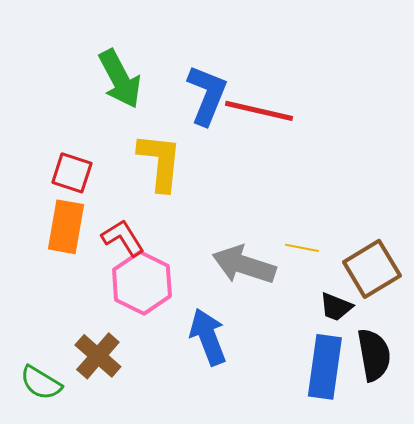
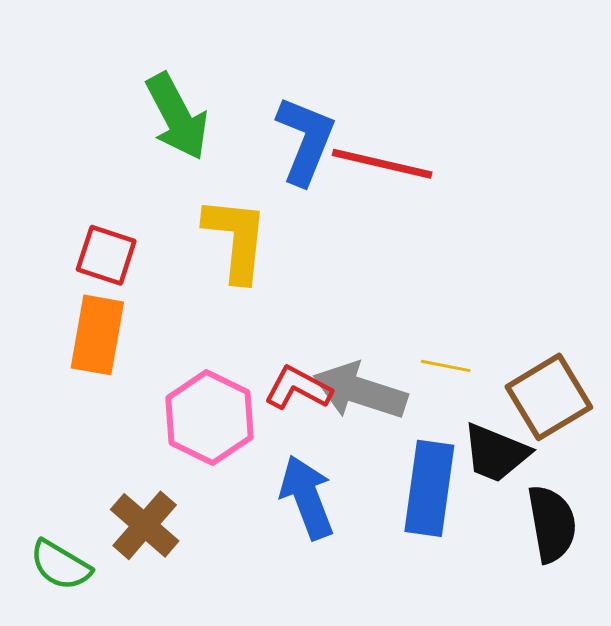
red L-shape: (123, 238) -> (298, 388), moved, turned -30
black trapezoid: (336, 307) -> (496, 453), size x1.4
blue rectangle: (325, 367) -> (429, 488), moved

